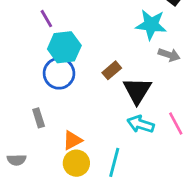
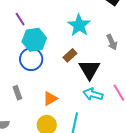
cyan star: (151, 25) -> (79, 25), moved, turned 30
gray arrow: (169, 55) -> (112, 42), turned 49
orange triangle: (72, 140) -> (50, 99), moved

